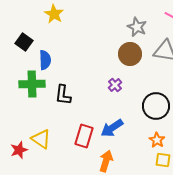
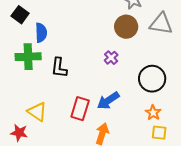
red star: (19, 150) -> (19, 133), moved, turned 30

